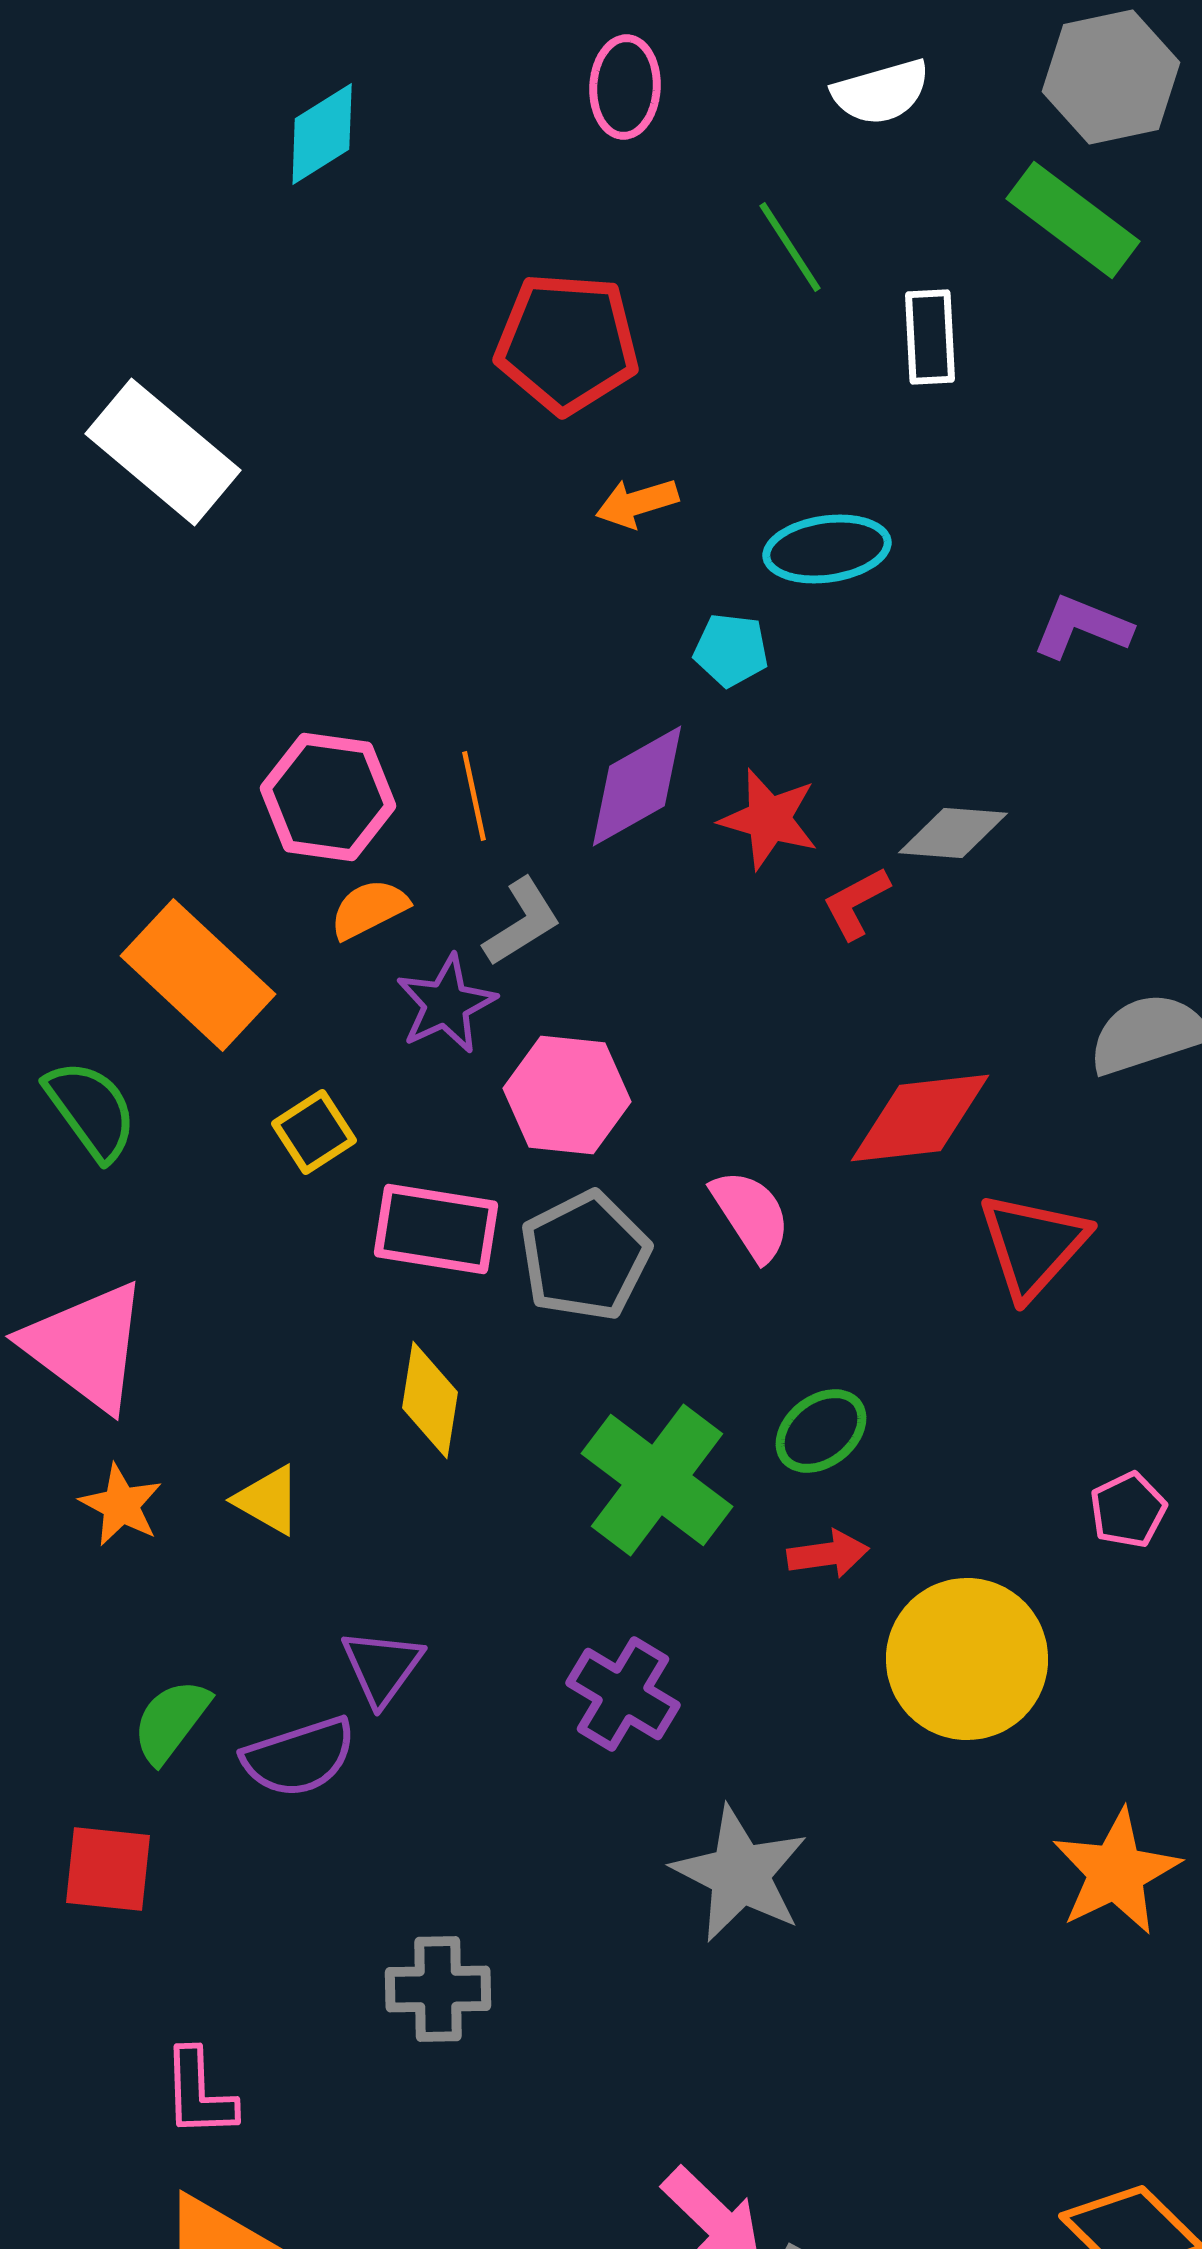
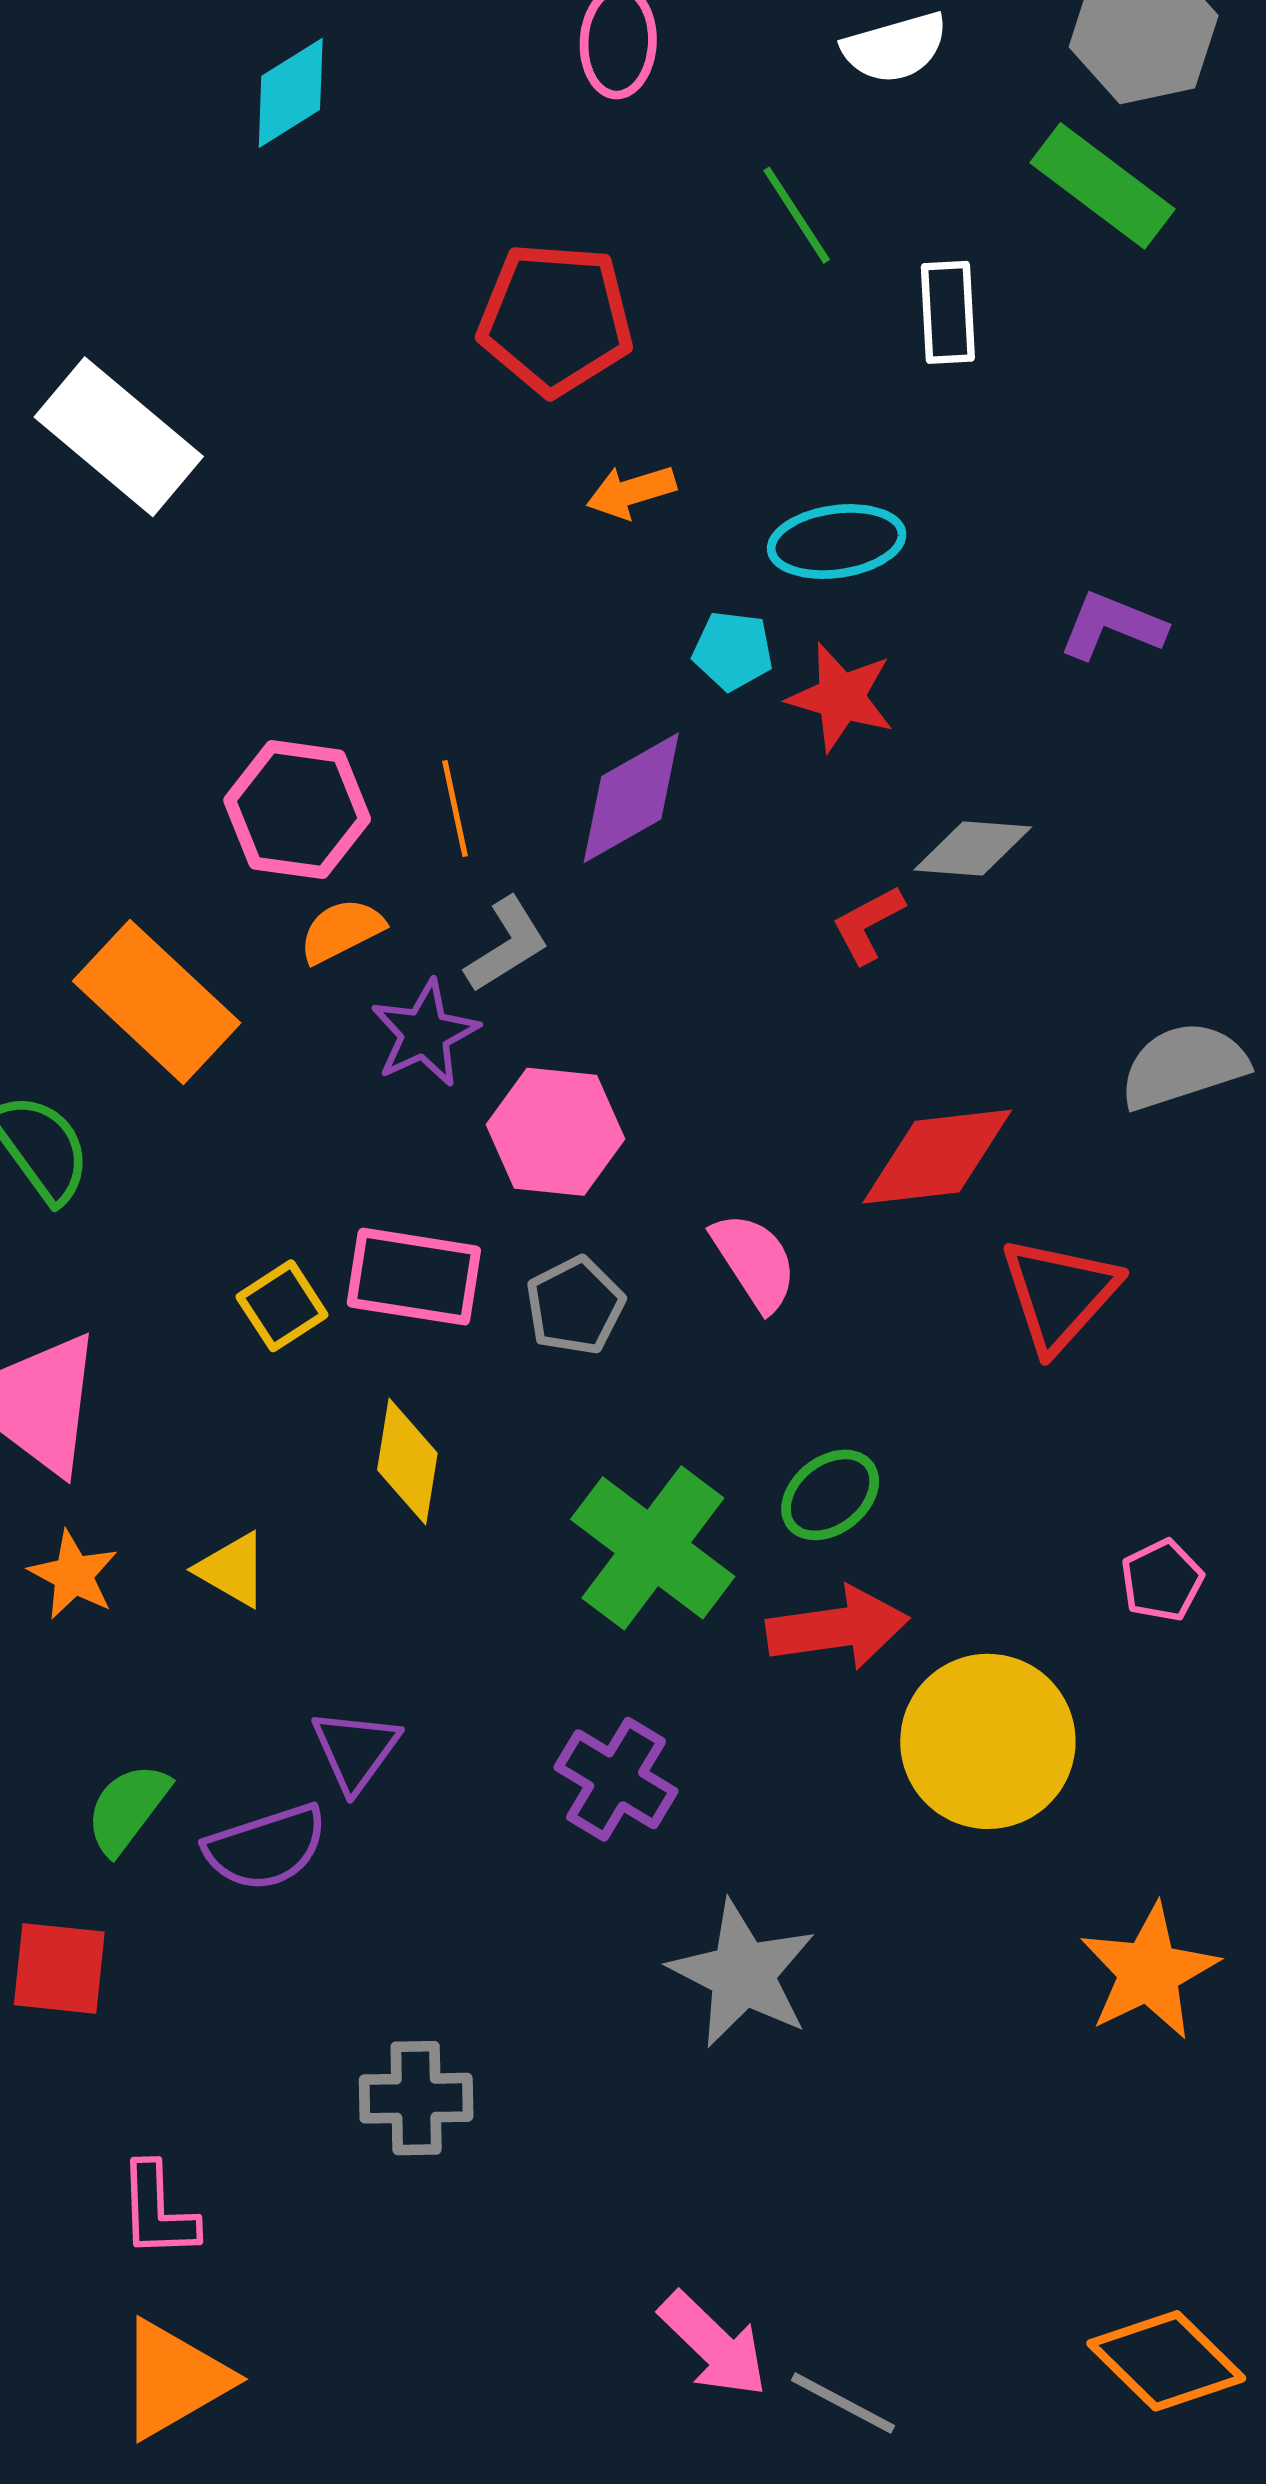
red star: (769, 819) -> (841, 697), moved
yellow square: (314, 1132) -> (282, 1306), moved
gray pentagon: (585, 1256) -> (575, 1306), size x0.7
red arrow: (828, 1554) -> (838, 1628), size x1.6

